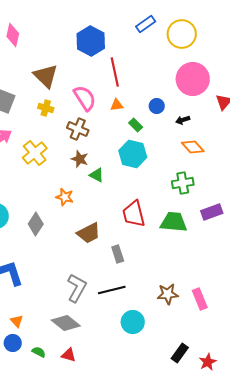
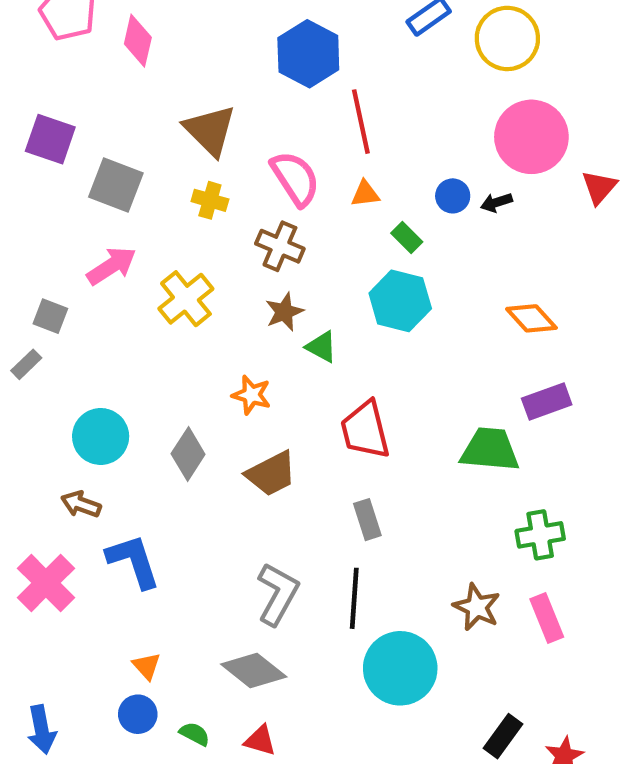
black arrow: (183, 120) -> (496, 202), moved
orange diamond: (193, 147) -> (531, 318), moved
brown star: (80, 159) -> (284, 312), turned 30
green cross: (183, 183) -> (540, 535), moved
purple rectangle: (212, 212) -> (547, 401), moved
red trapezoid: (134, 214) -> (365, 430), moved
brown trapezoid: (89, 233) -> (271, 474), moved
black line: (112, 290) -> (354, 598), turned -72
brown star: (168, 294) -> (477, 607), turned 30
cyan circle: (133, 322) -> (400, 668), size x1.4

